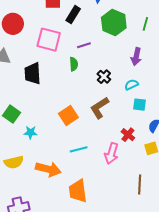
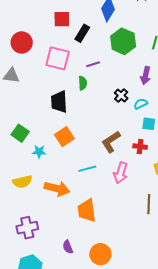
black trapezoid: (33, 73) -> (59, 102), moved
black cross: (104, 77) -> (121, 96), moved
brown L-shape: (100, 108) -> (111, 142), moved
orange square: (68, 115) -> (64, 137), moved
red cross: (128, 135) -> (140, 147), moved, turned -32

